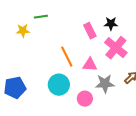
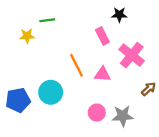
black star: (111, 24) -> (119, 15), moved
gray star: (105, 84) -> (123, 116), moved
cyan circle: (59, 85) -> (51, 92), moved

